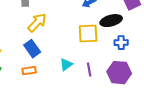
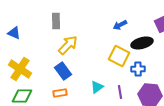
yellow square: (88, 34) -> (119, 56), turned 30
blue cross: (121, 43) -> (138, 69), moved

